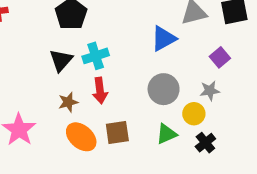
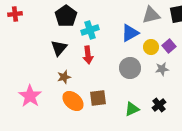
cyan cross: (96, 56) -> (90, 30), moved
red arrow: (100, 91) -> (88, 55), moved
yellow circle: (194, 114) -> (151, 47), moved
green triangle: (166, 134) -> (132, 109), moved

